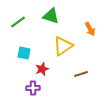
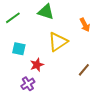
brown line: (81, 74) -> (84, 70), moved, turned -32
purple cross: (33, 88) -> (28, 84), turned -32

